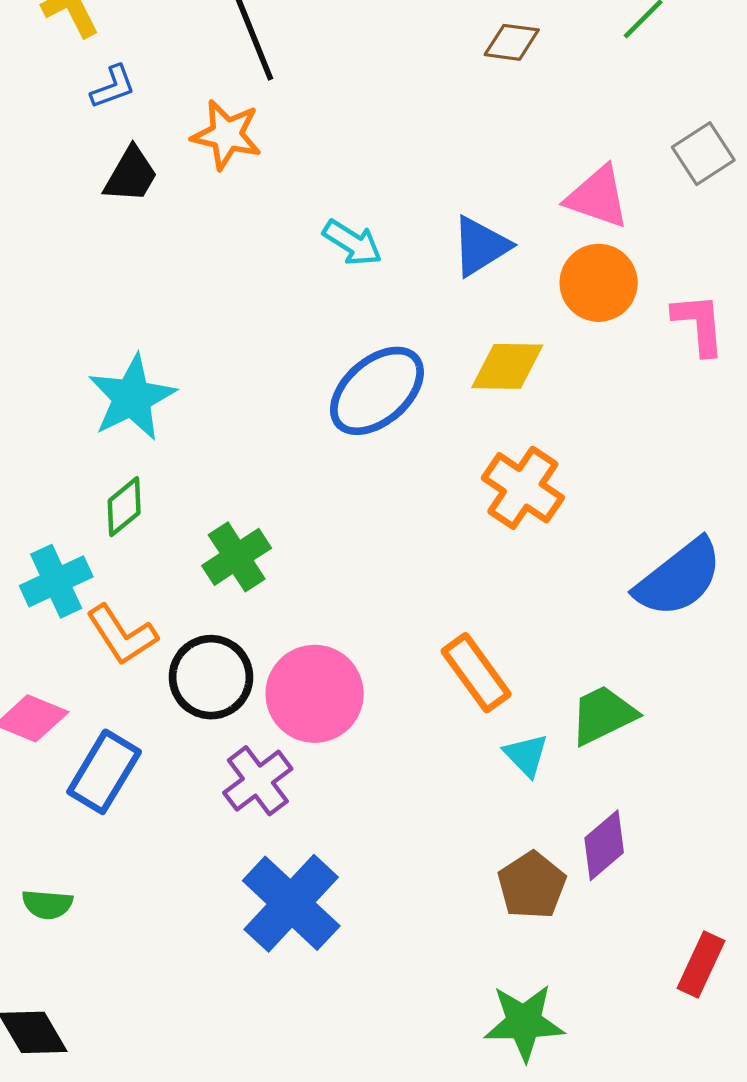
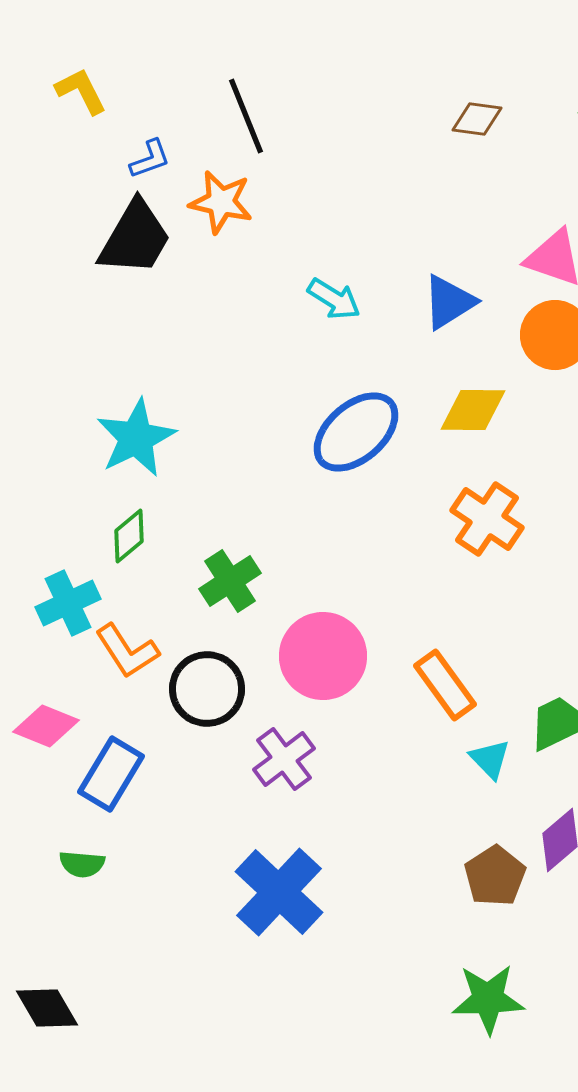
blue L-shape: (113, 87) -> (150, 159), moved
black trapezoid: (131, 175) -> (135, 238), size x1.5
pink circle: (315, 694) -> (323, 656), moved
purple cross: (258, 781) -> (284, 759), moved
green semicircle: (47, 904) -> (82, 864), moved

